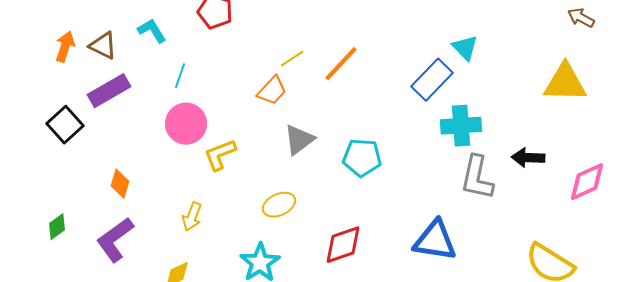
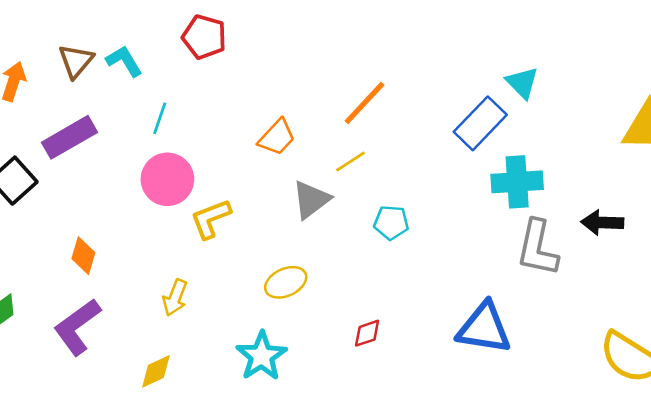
brown triangle: (103, 46) -> (76, 61), moved, turned 44
yellow line: (292, 59) -> (351, 161), moved
cyan pentagon: (362, 158) -> (391, 223), size x0.7
red diamond: (343, 245) -> (367, 333), size x0.6

